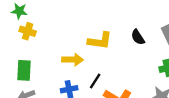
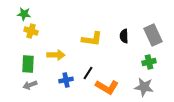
black semicircle: (138, 37) -> (124, 36), turned 32
yellow arrow: (73, 60) -> (56, 55), moved

